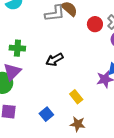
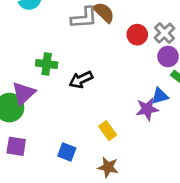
green cross: (17, 48) -> (47, 64), moved
blue square: (46, 114) -> (67, 152), turned -32

